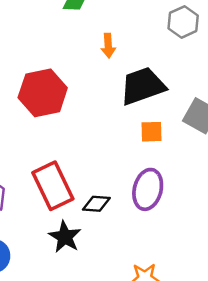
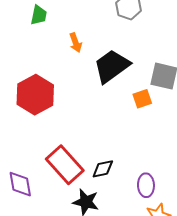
orange square: (152, 132) -> (142, 99), moved
purple ellipse: (148, 189) -> (146, 185), moved, size x0.7

